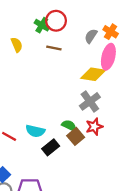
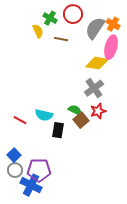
red circle: (56, 21) -> (73, 14), moved
gray semicircle: (91, 36) -> (95, 28), size x1.6
yellow semicircle: (17, 45) -> (38, 31), moved
black rectangle: (51, 147) -> (58, 130), turned -42

